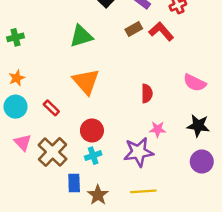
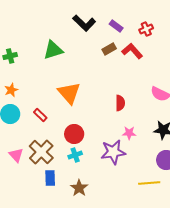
green triangle: (81, 36) -> (53, 50), moved
pink triangle: (23, 142) -> (16, 155), moved
blue rectangle: (74, 183) -> (50, 178), moved
yellow line: (143, 191) -> (149, 183), moved

